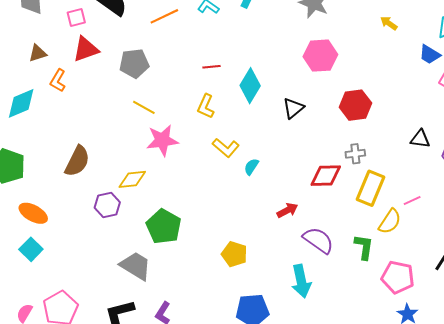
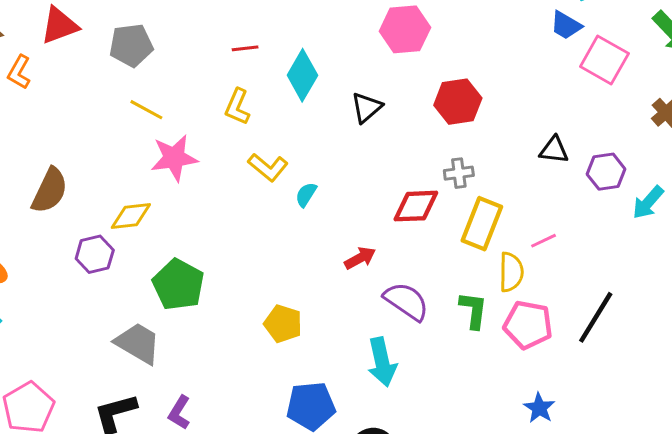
yellow semicircle: (390, 221) -> (511, 272), turned -32
pink pentagon: (398, 277) -> (528, 325), moved

